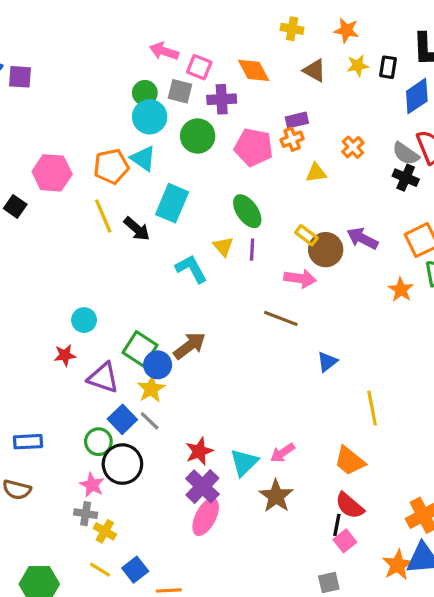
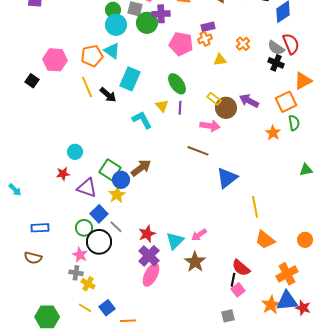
green circle: (198, 136) -> (147, 23), moved
blue triangle: (327, 362) -> (227, 178), size x1.6
gray line: (150, 421) -> (116, 227), moved
orange trapezoid: (350, 461) -> (265, 240), moved

